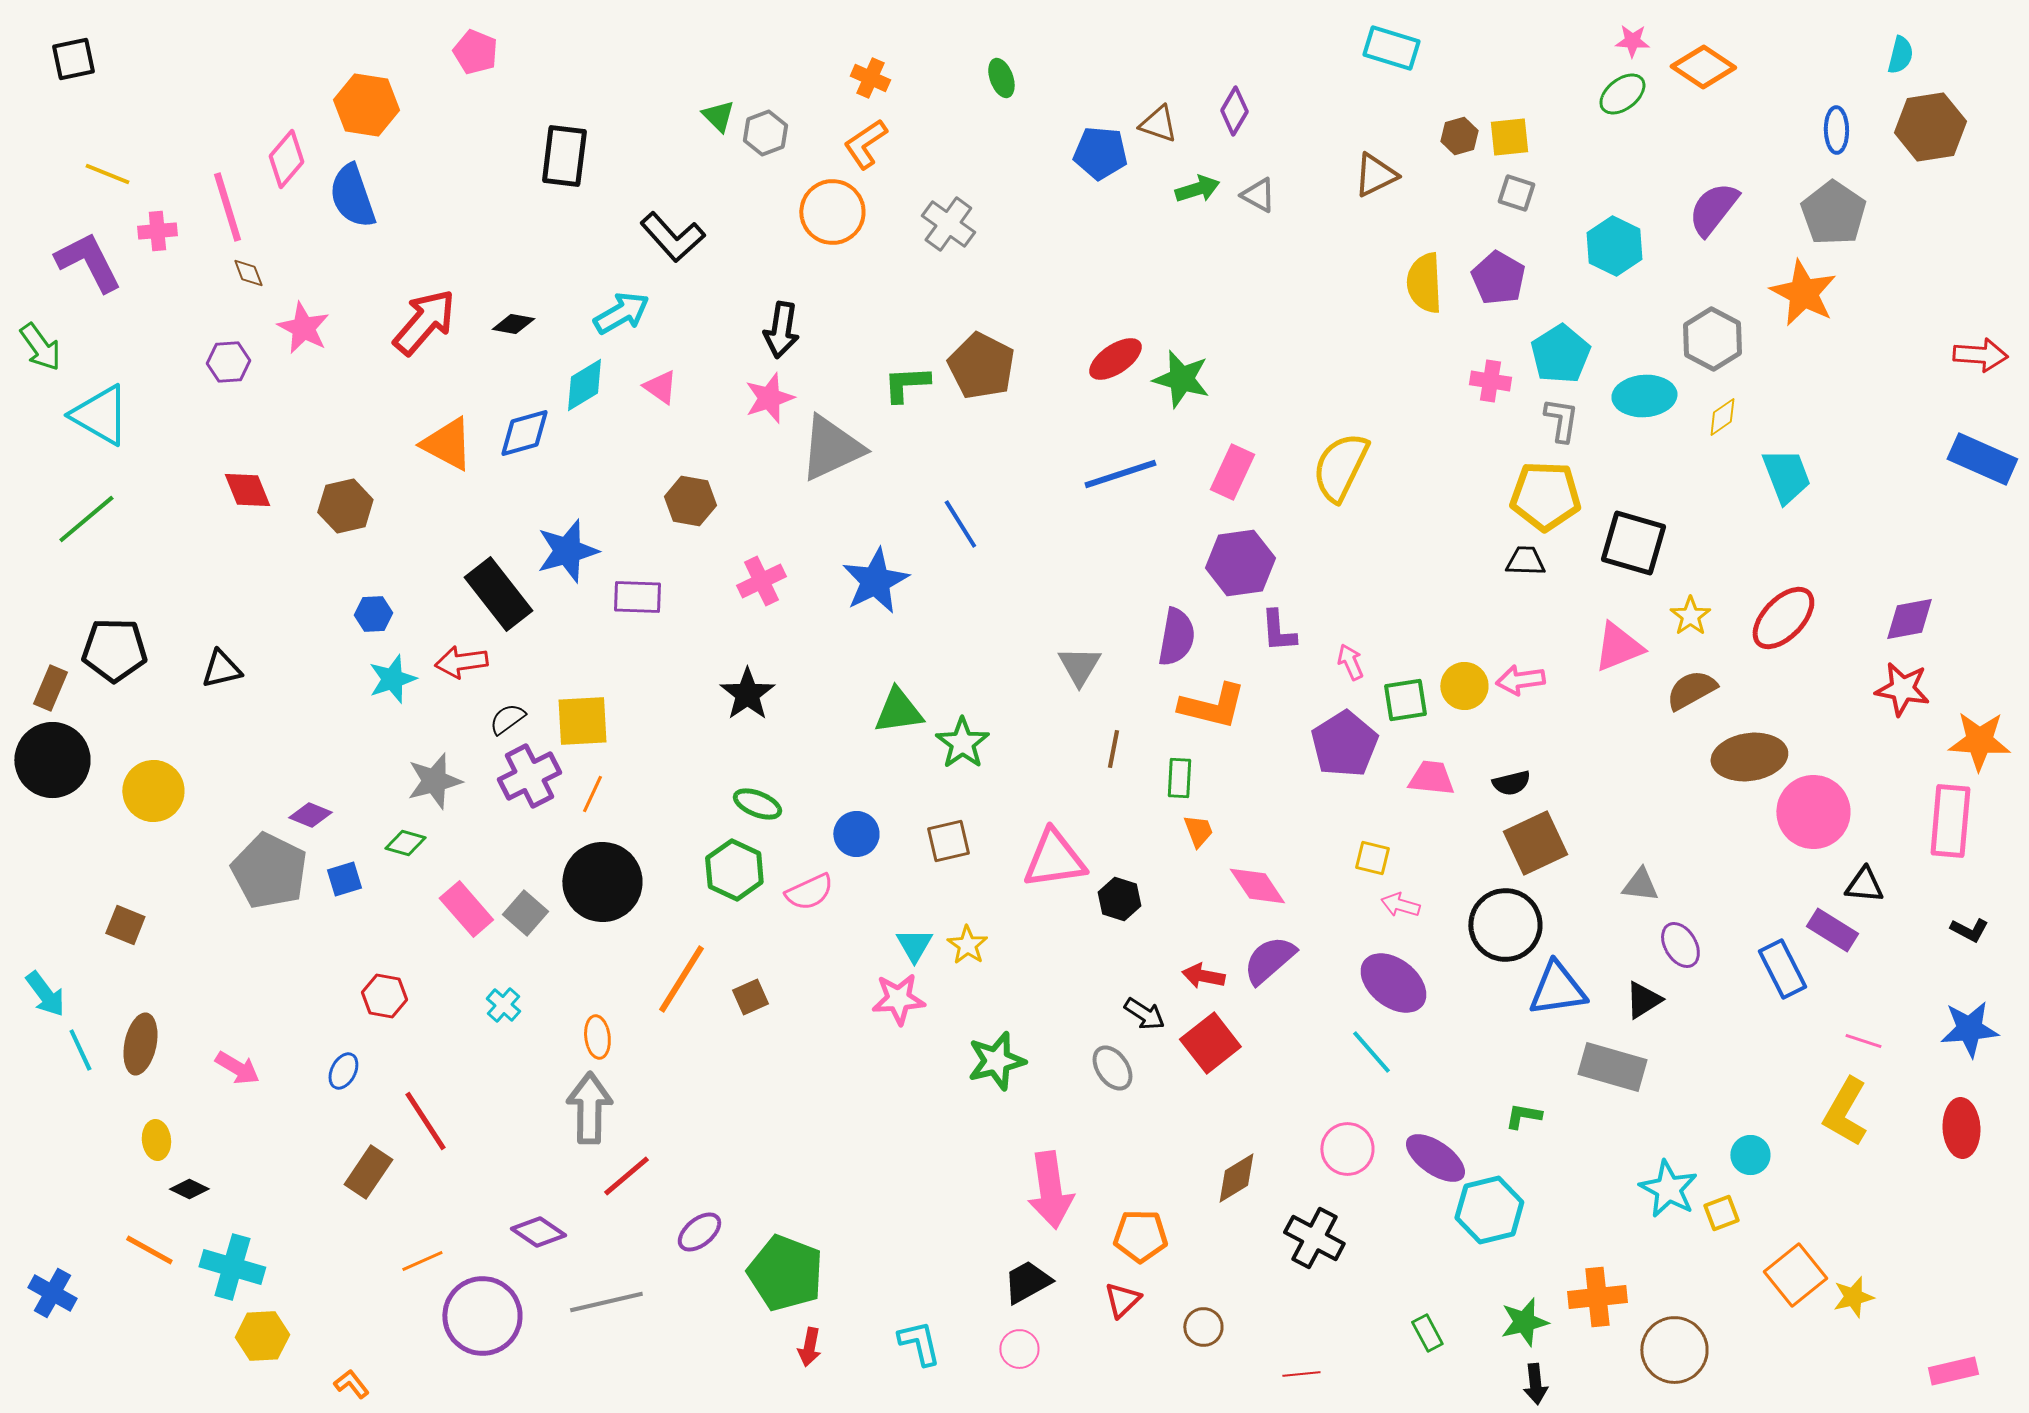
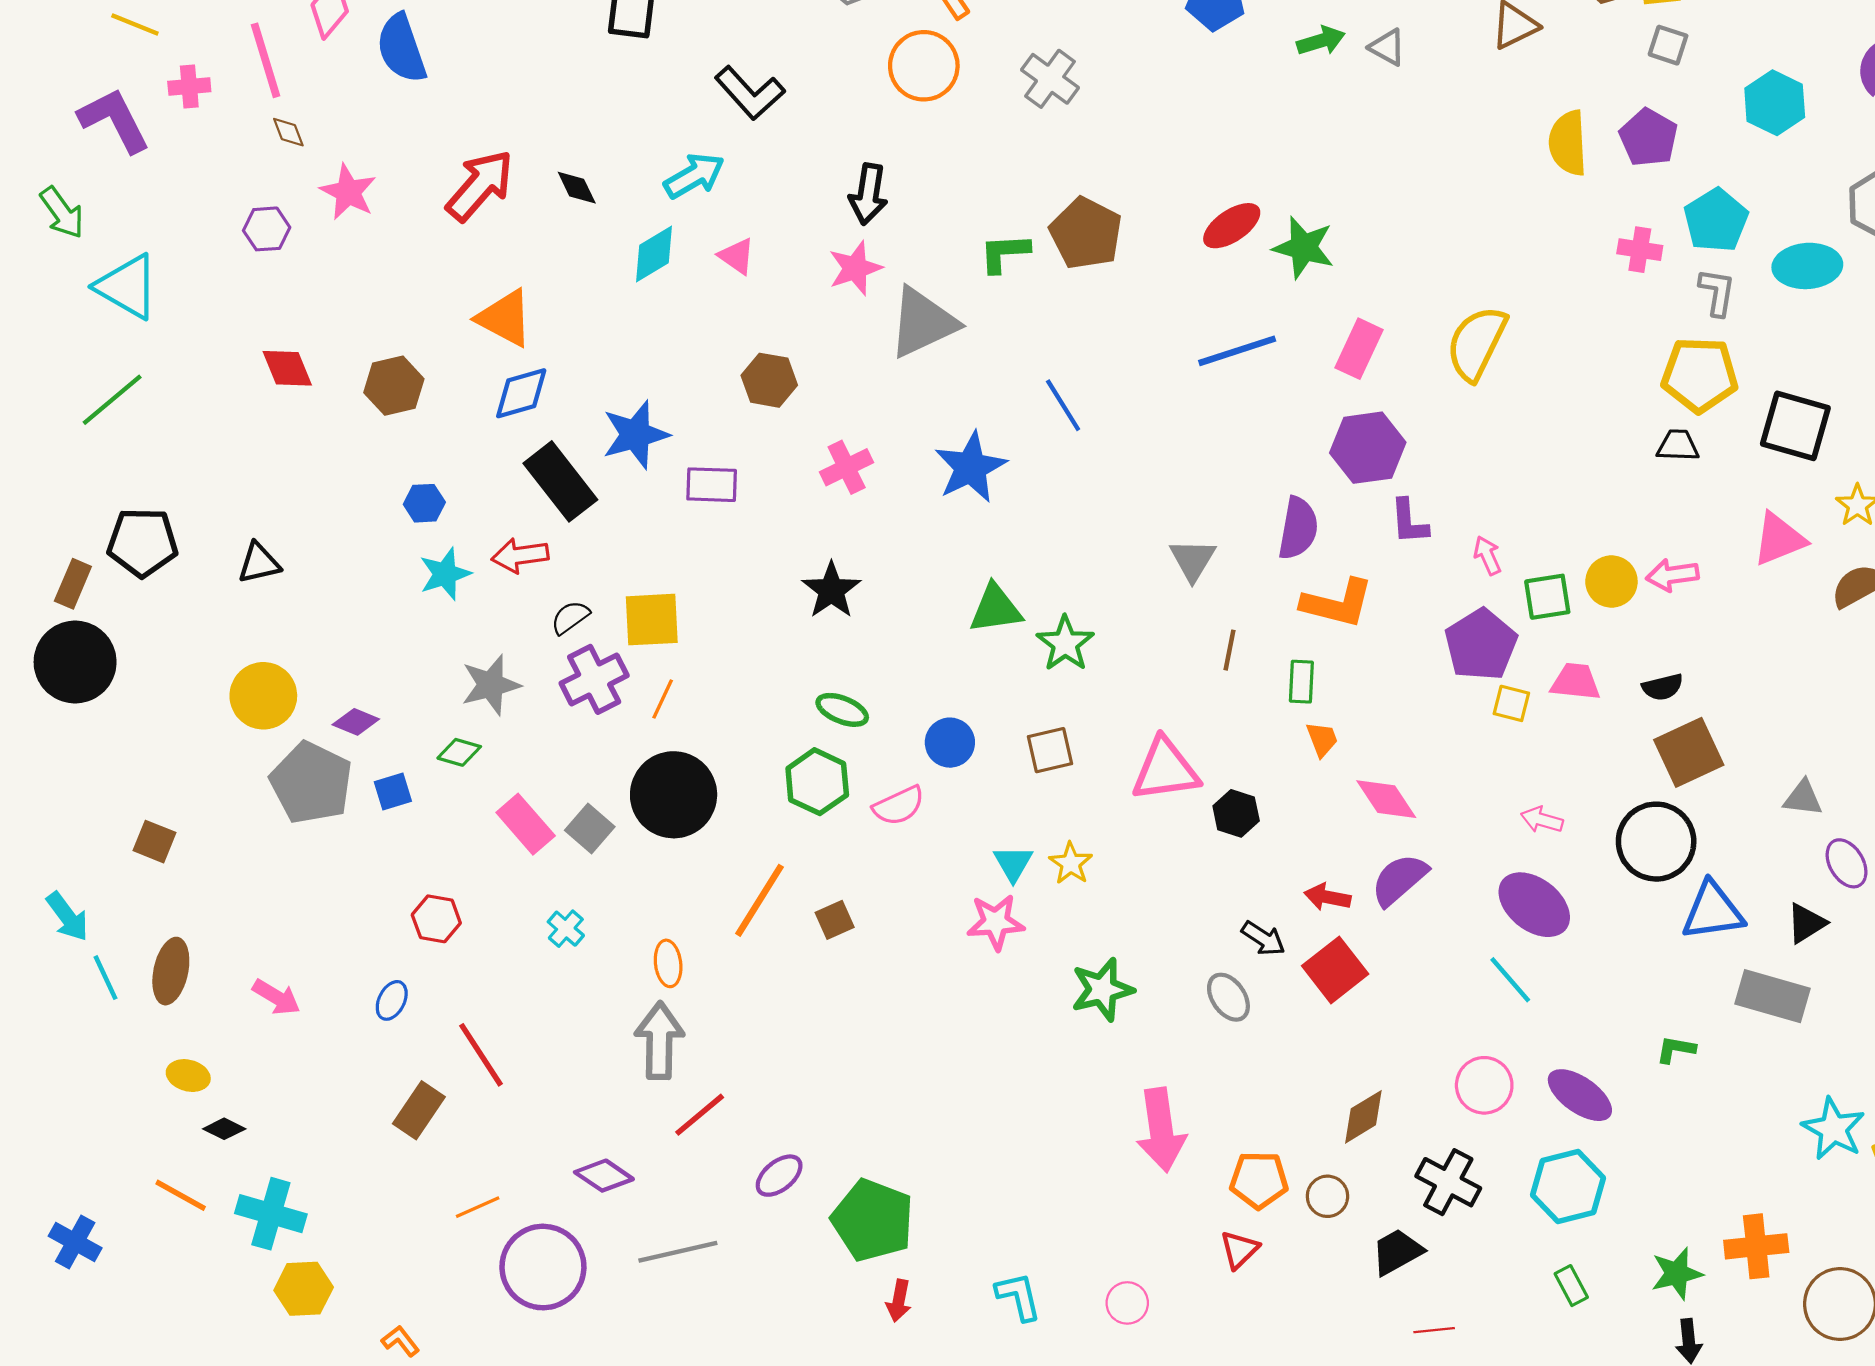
black diamond: (513, 324) -> (577, 188), turned 54
blue diamond: (524, 433) -> (521, 393), moved
yellow circle: (153, 791) -> (263, 696), moved
yellow square: (1372, 858) -> (1511, 703), moved
yellow ellipse: (156, 1140) -> (188, 1076), turned -69
cyan hexagon: (1489, 1210) -> (1568, 1186), moved
black trapezoid: (1027, 1282) -> (1397, 1252), moved
brown circle: (1203, 1327) -> (1327, 1196), moved

